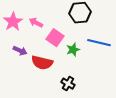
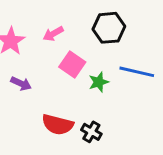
pink arrow: (36, 23) -> (53, 34), moved, turned -56
red semicircle: (42, 63) -> (58, 125), moved

